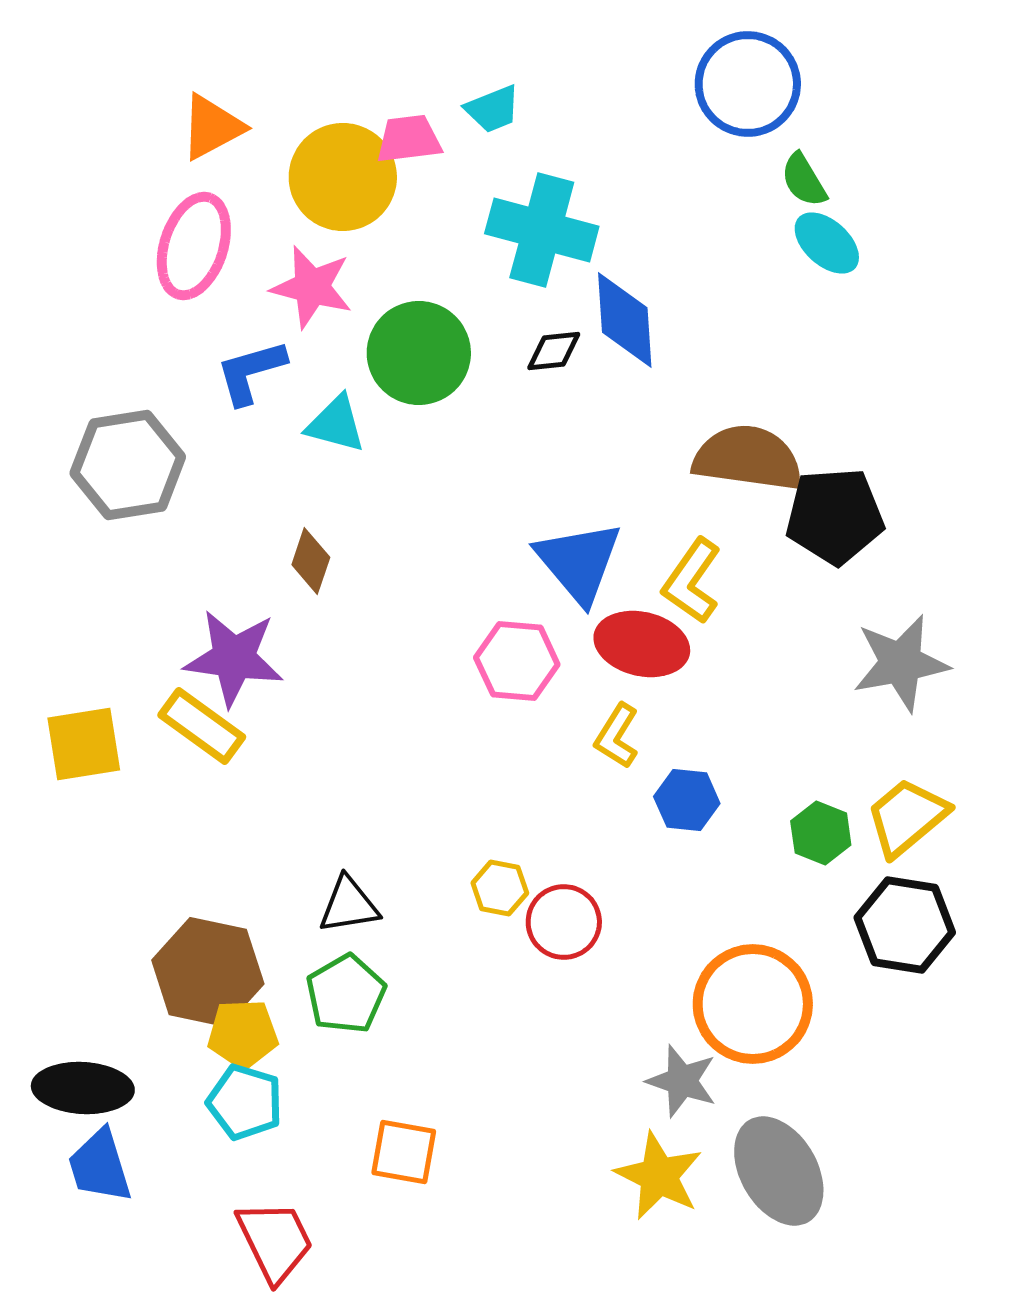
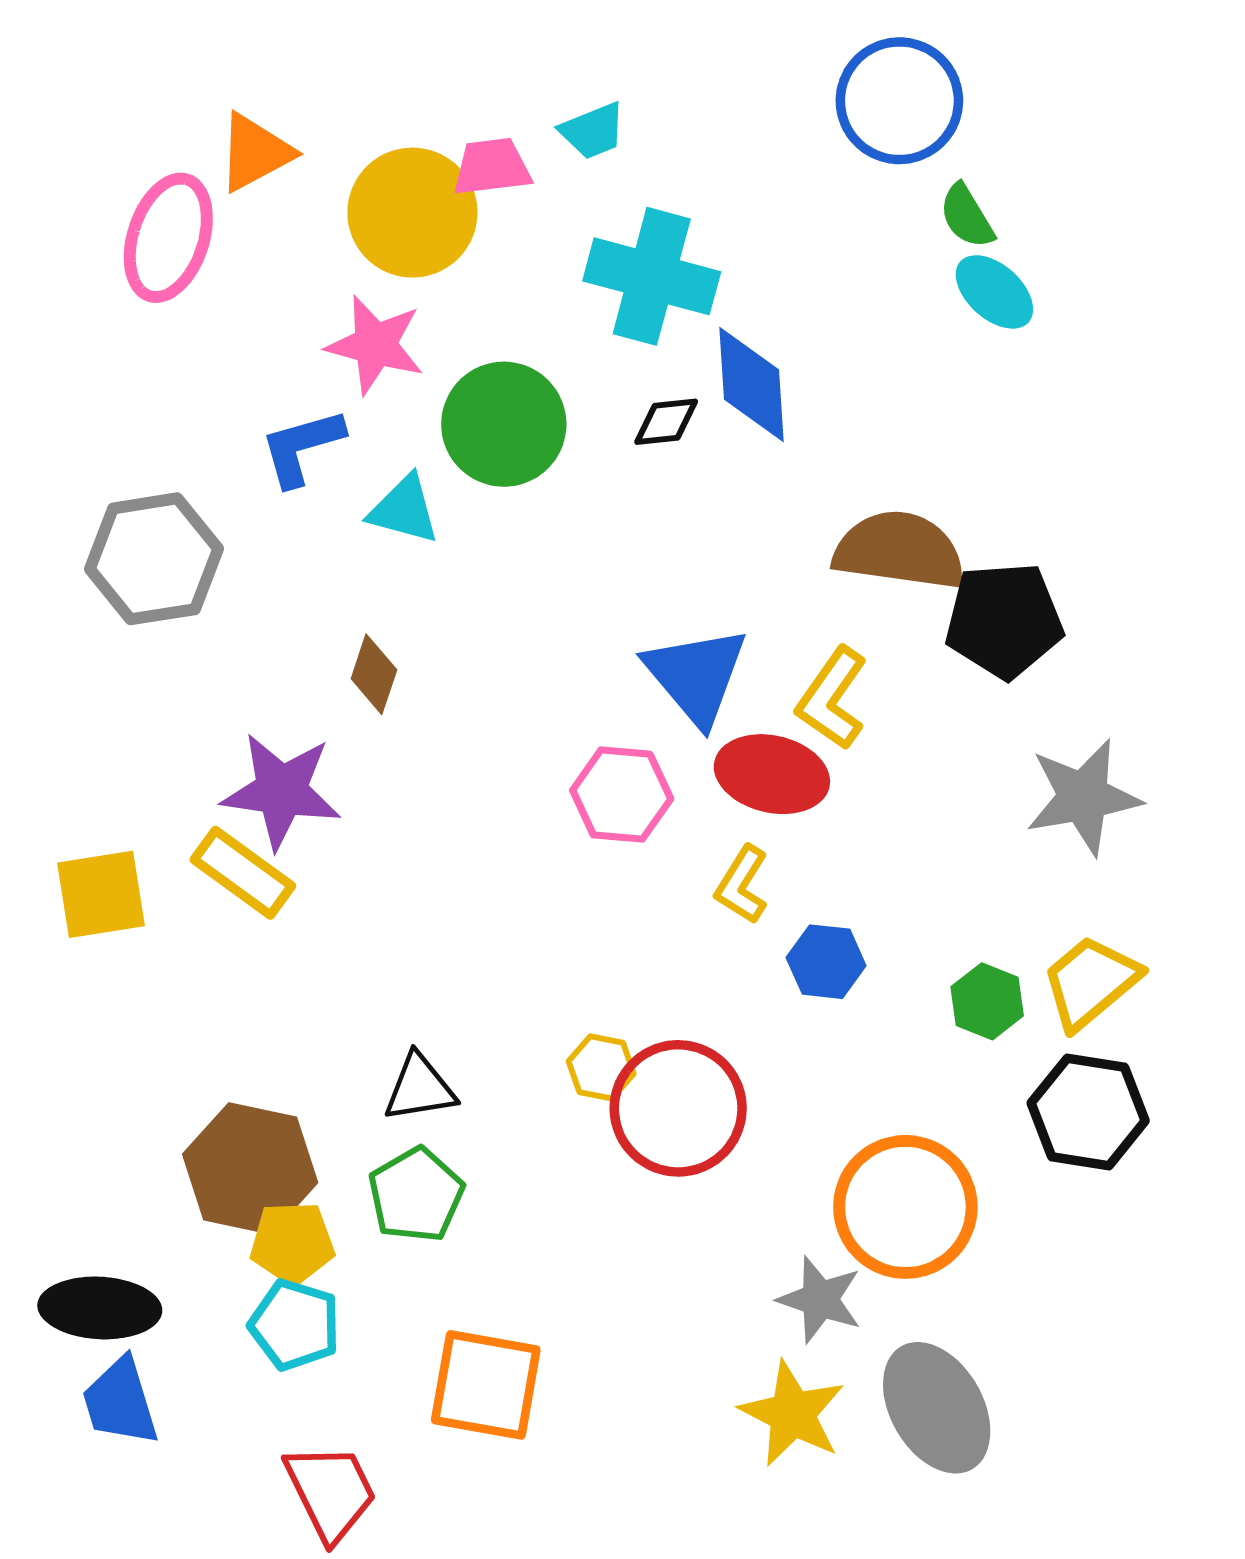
pink ellipse: (194, 246) -> (168, 238), moved
red circle: (564, 922) -> (678, 1108), size x1.5
orange square: (404, 1152) -> (486, 1385), size x1.4

